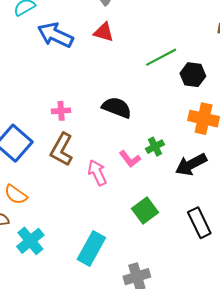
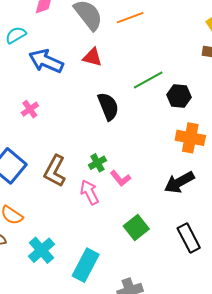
black semicircle: (117, 108) -> (108, 106), moved, turned 48
pink cross: (61, 111) -> (30, 109), moved, turned -30
green cross: (155, 147) -> (97, 163), moved
cyan cross: (30, 241) -> (42, 250), moved

